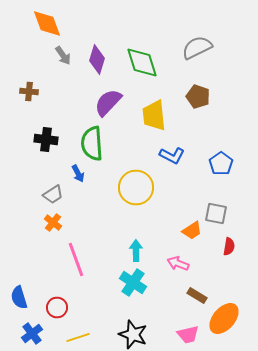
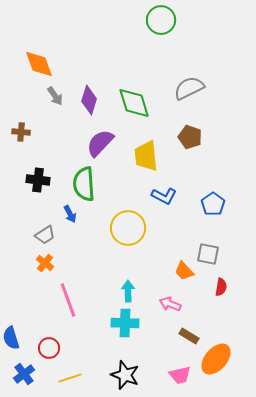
orange trapezoid: (192, 230) -> (184, 271), turned 80
cyan cross: (133, 282) -> (125, 323), turned -32

